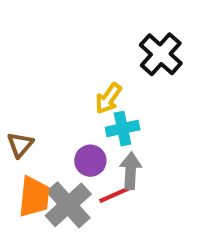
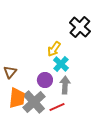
cyan cross: (123, 129) -> (61, 64), turned -35
red line: (114, 195) -> (57, 107), moved

